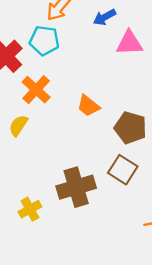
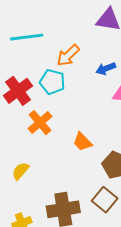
yellow semicircle: (18, 126) -> (20, 171), moved

